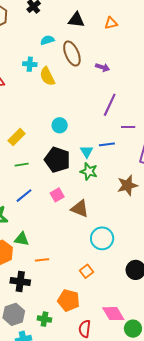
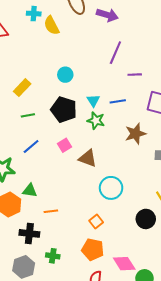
purple arrow: (103, 67) -> (107, 15), size x1.5
blue line: (107, 144) -> (118, 101), moved
orange pentagon: (69, 300) -> (93, 250), moved
green cross: (44, 319) -> (53, 256), moved

